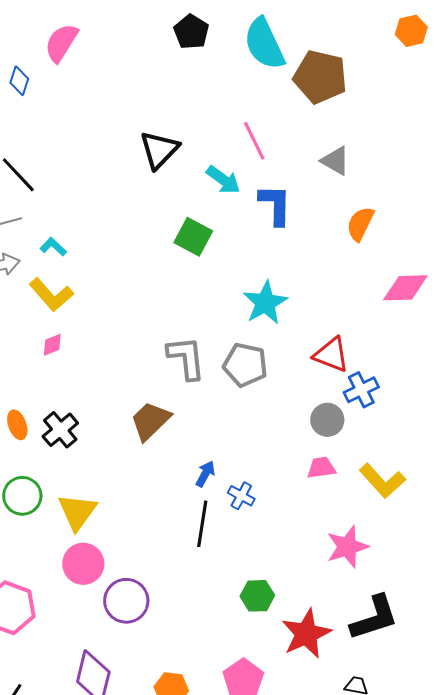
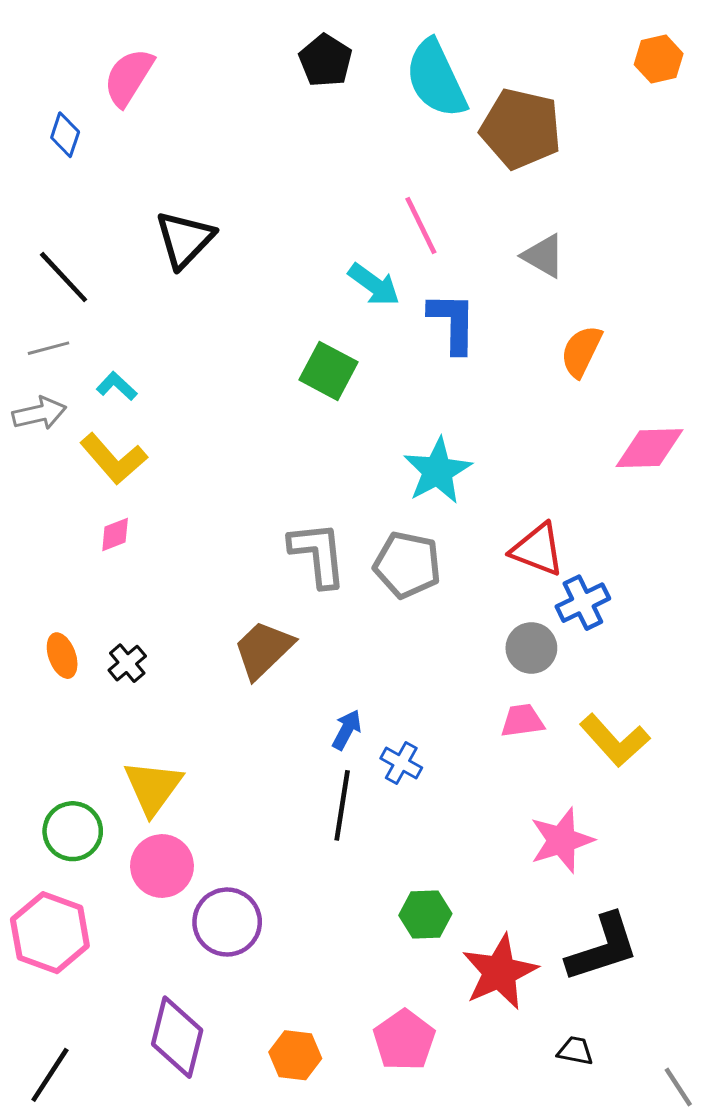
black triangle: (159, 150) -> (185, 239), moved
black cross: (60, 430) -> (127, 663), size x0.7
green circle: (22, 496) -> (73, 831), moved

